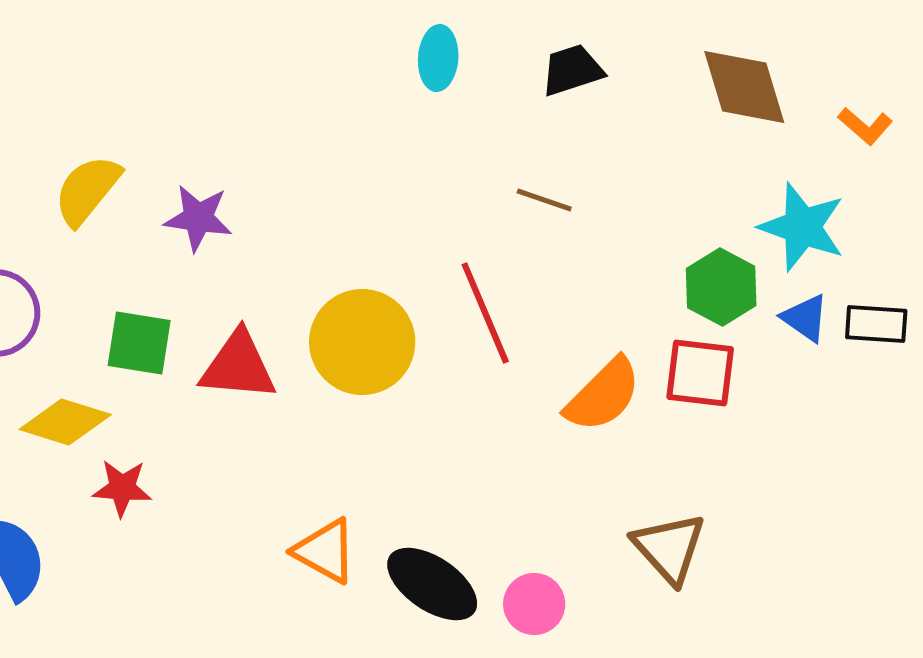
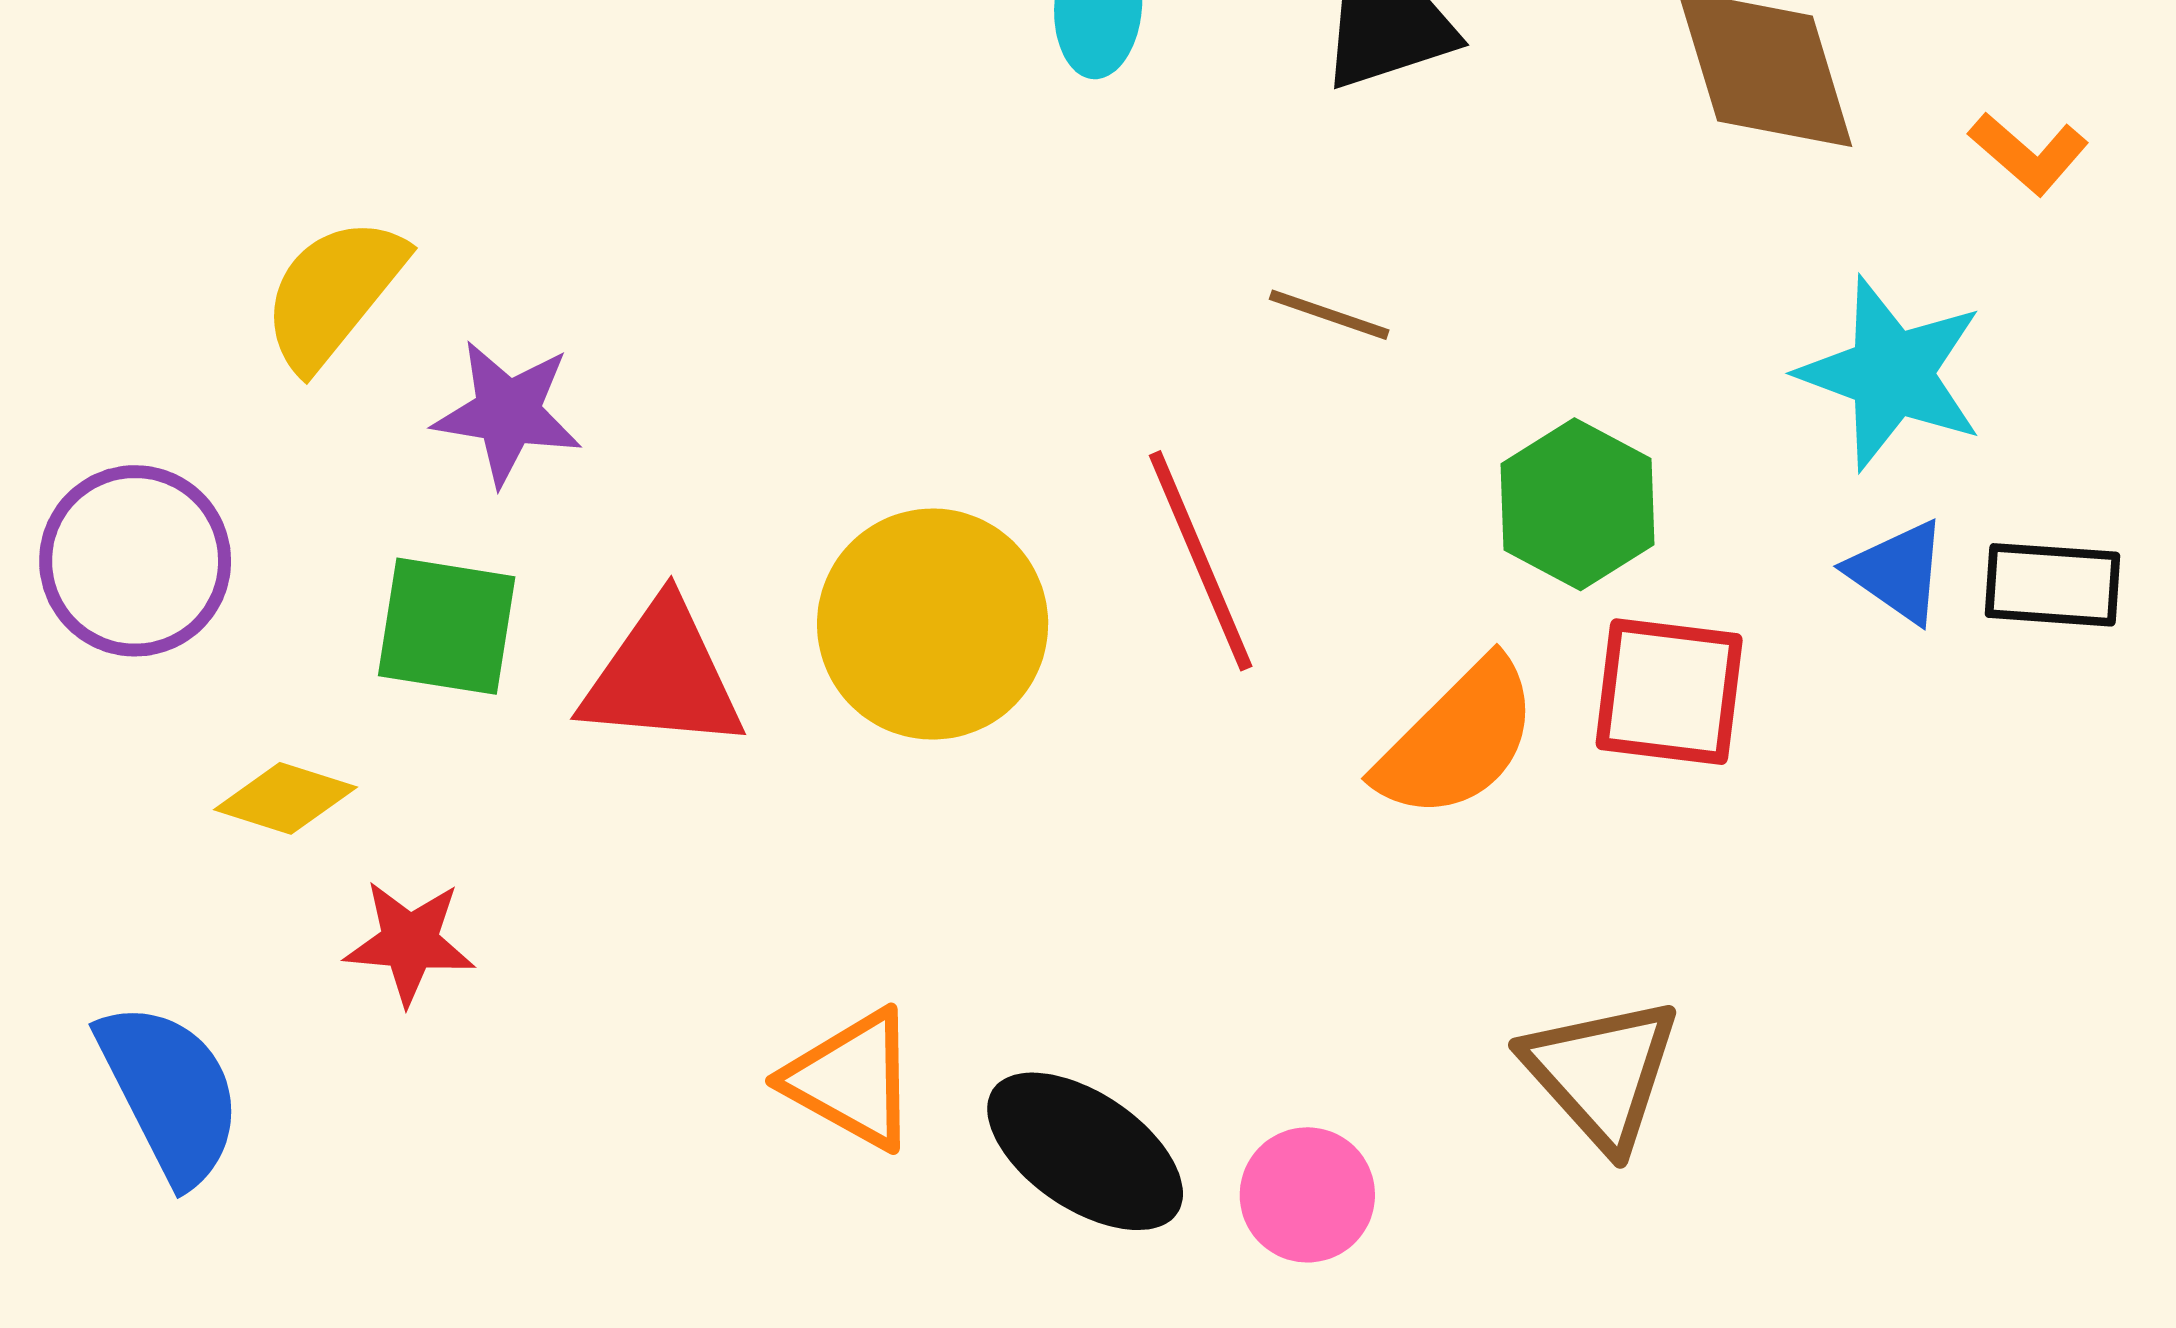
purple star: (198, 218) -> (508, 413), moved
green hexagon: (721, 287) -> (1578, 504), moved
yellow diamond: (65, 422) -> (285, 798), size x0.7

